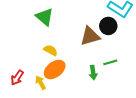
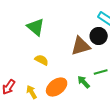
orange ellipse: (55, 69) -> (57, 87), moved
green arrow: (93, 73) -> (84, 82), turned 144

